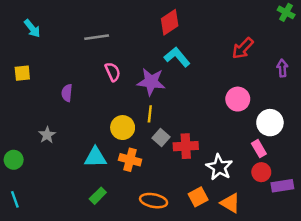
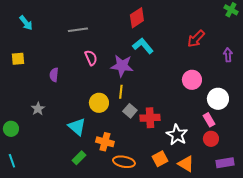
cyan triangle: (95, 157) -> (77, 127), turned 42
orange cross: (130, 160) -> (105, 142), moved
purple rectangle: (282, 186) -> (225, 163), moved

